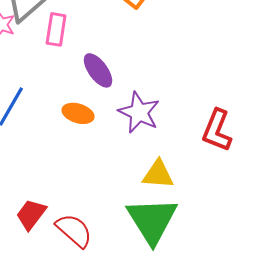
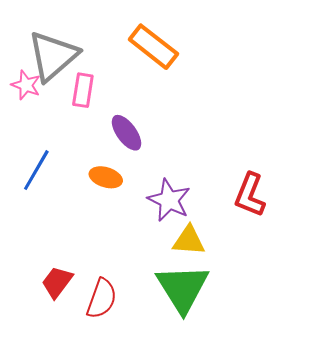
purple star: (139, 112) -> (169, 200), moved
red semicircle: (74, 230) -> (102, 299), turned 69

